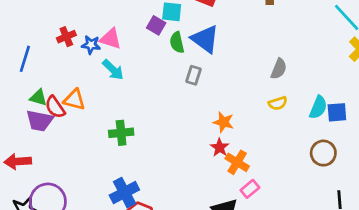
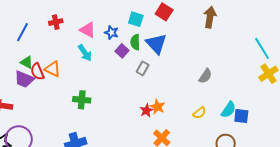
purple square: (156, 25) -> (122, 51), moved
blue star: (91, 45) -> (111, 33), moved
yellow semicircle: (278, 103) -> (199, 113), moved, turned -32
red star: (220, 147) -> (146, 110), moved

